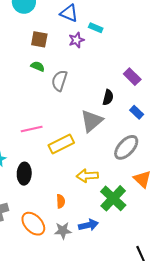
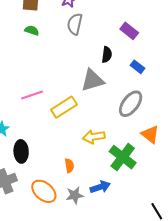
gray semicircle: (59, 81) -> (75, 24), moved
gray triangle: (92, 121) -> (93, 80), turned 30
black ellipse: (24, 174) -> (21, 151), moved

